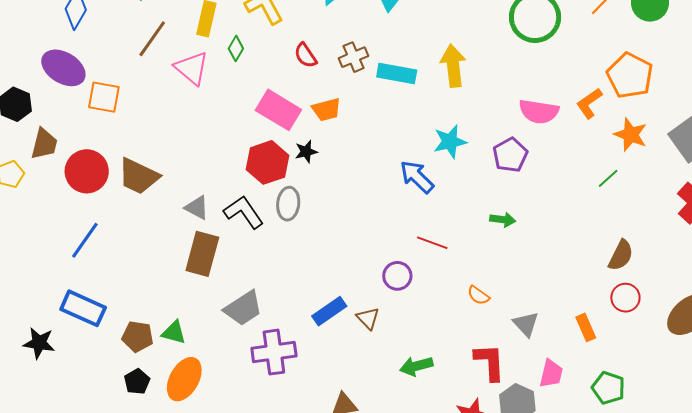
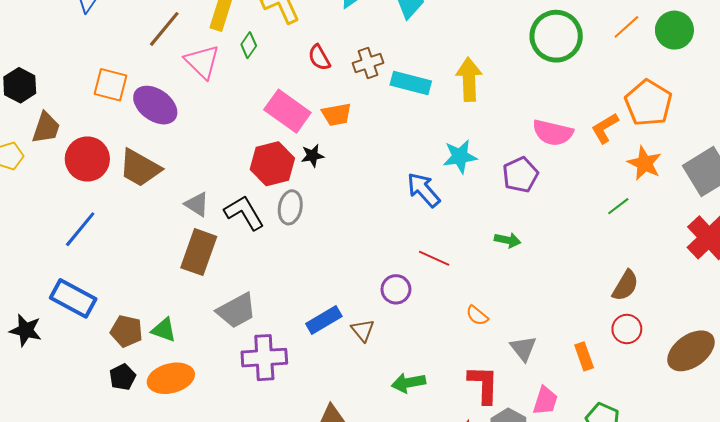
purple ellipse: (63, 68) -> (155, 105), moved
orange ellipse: (184, 379) -> (171, 378), turned 42

